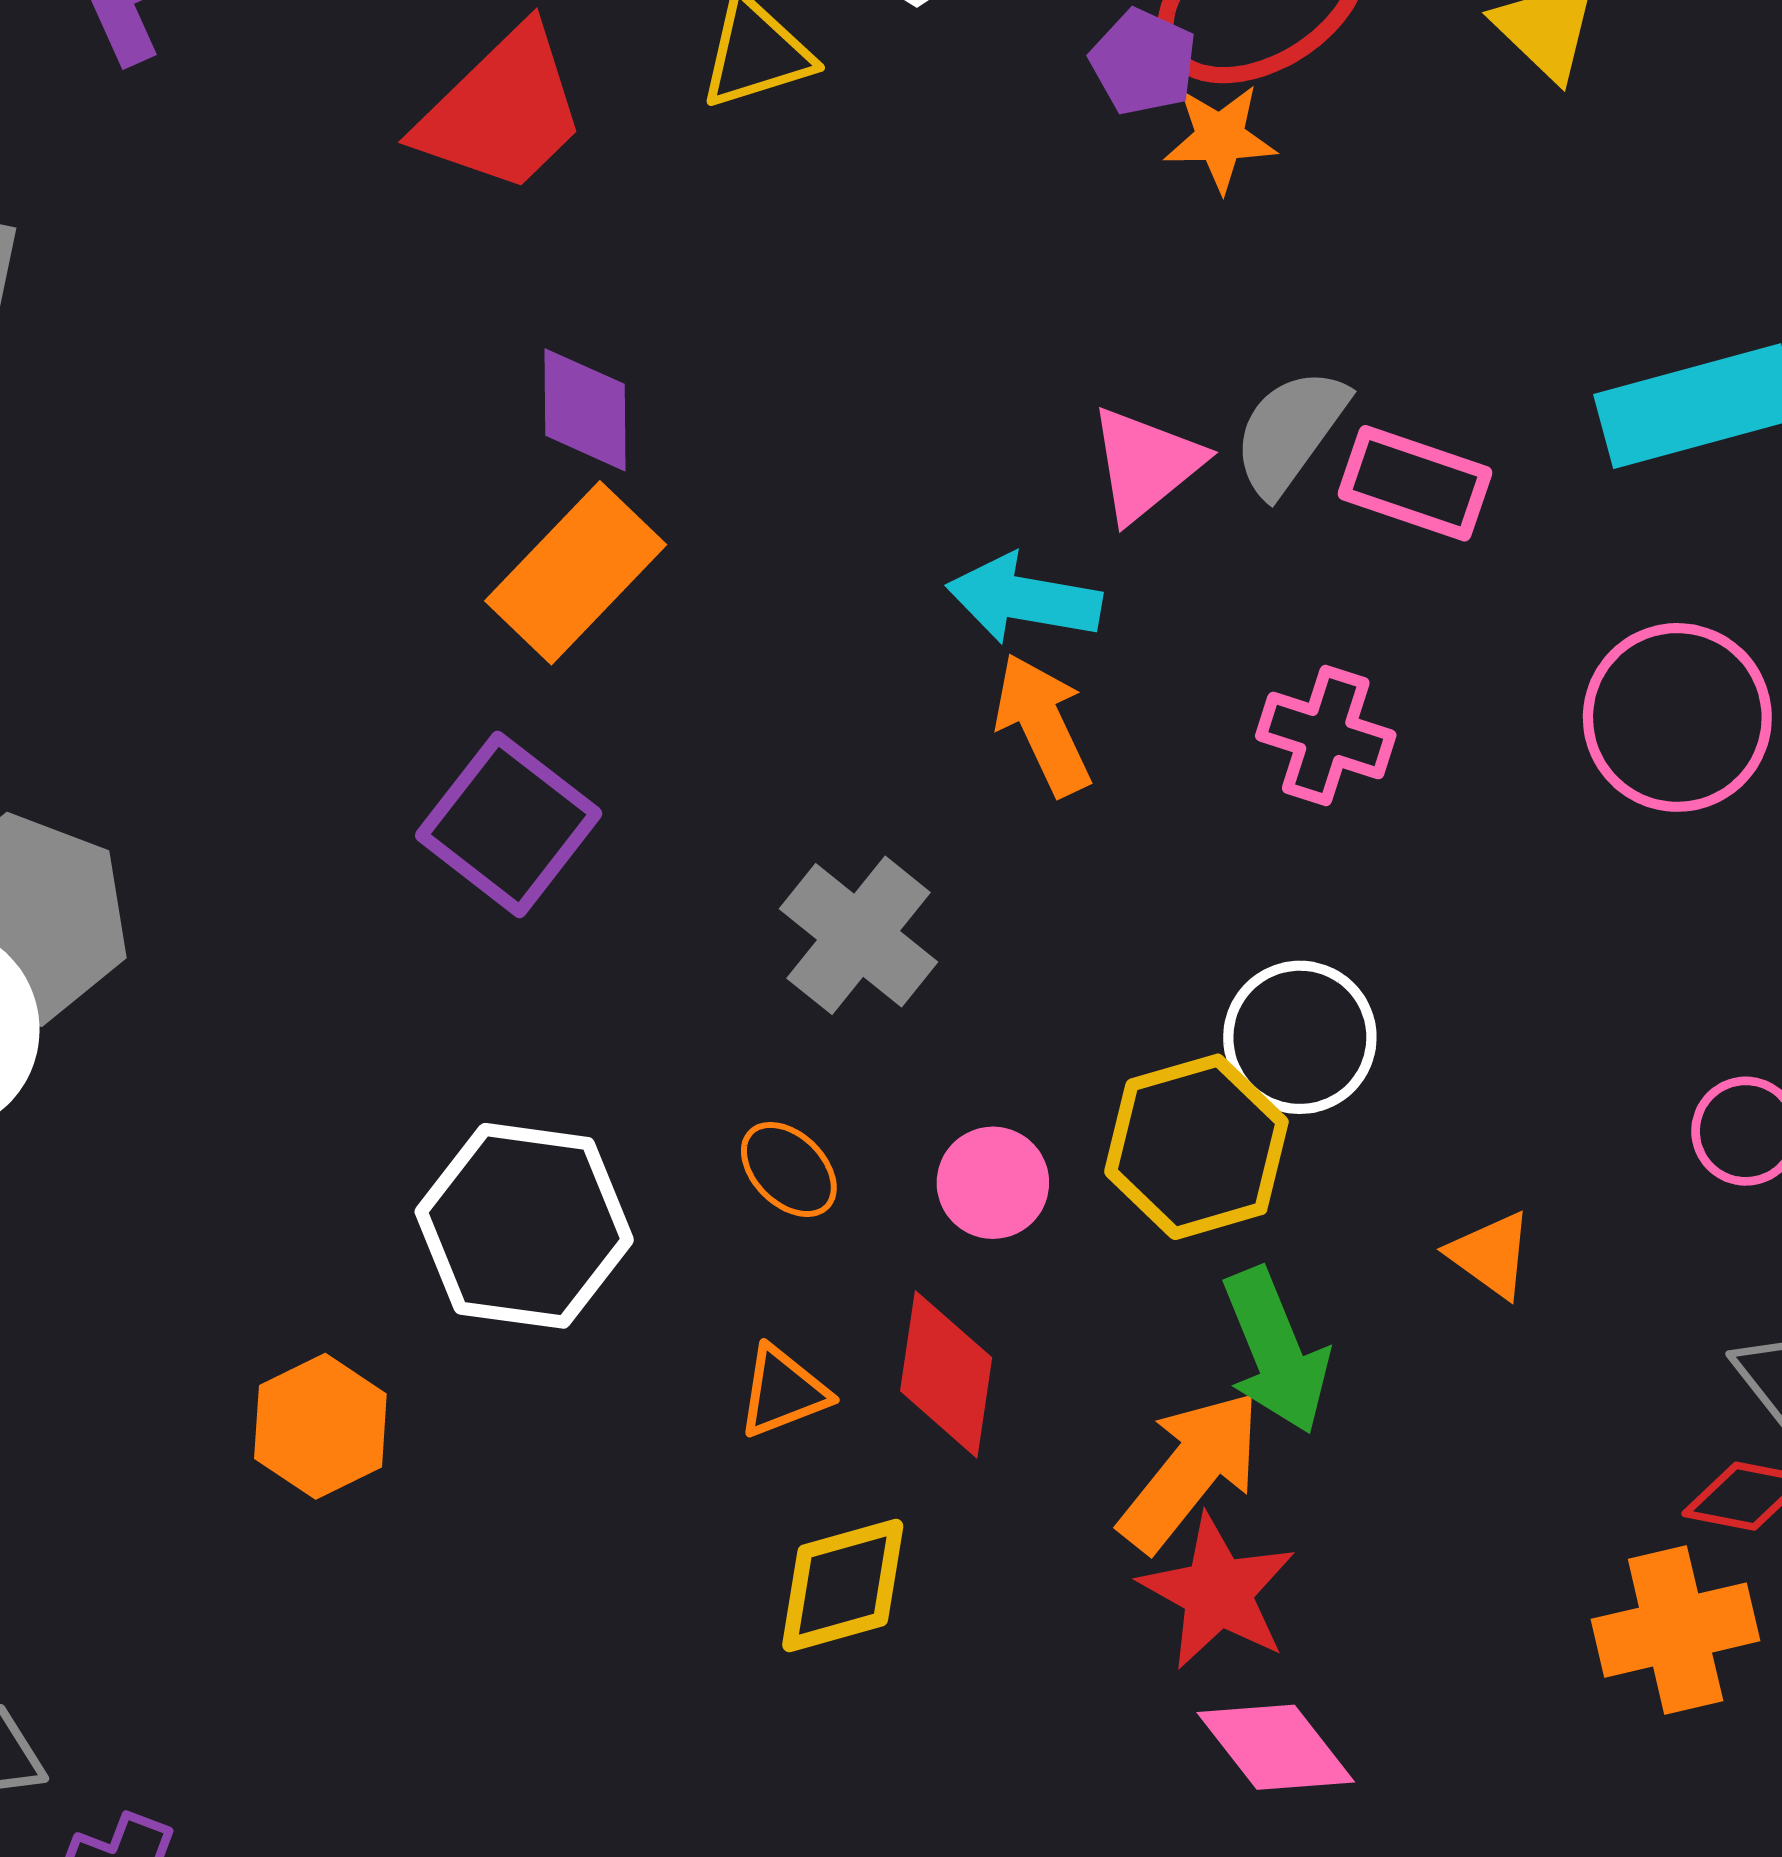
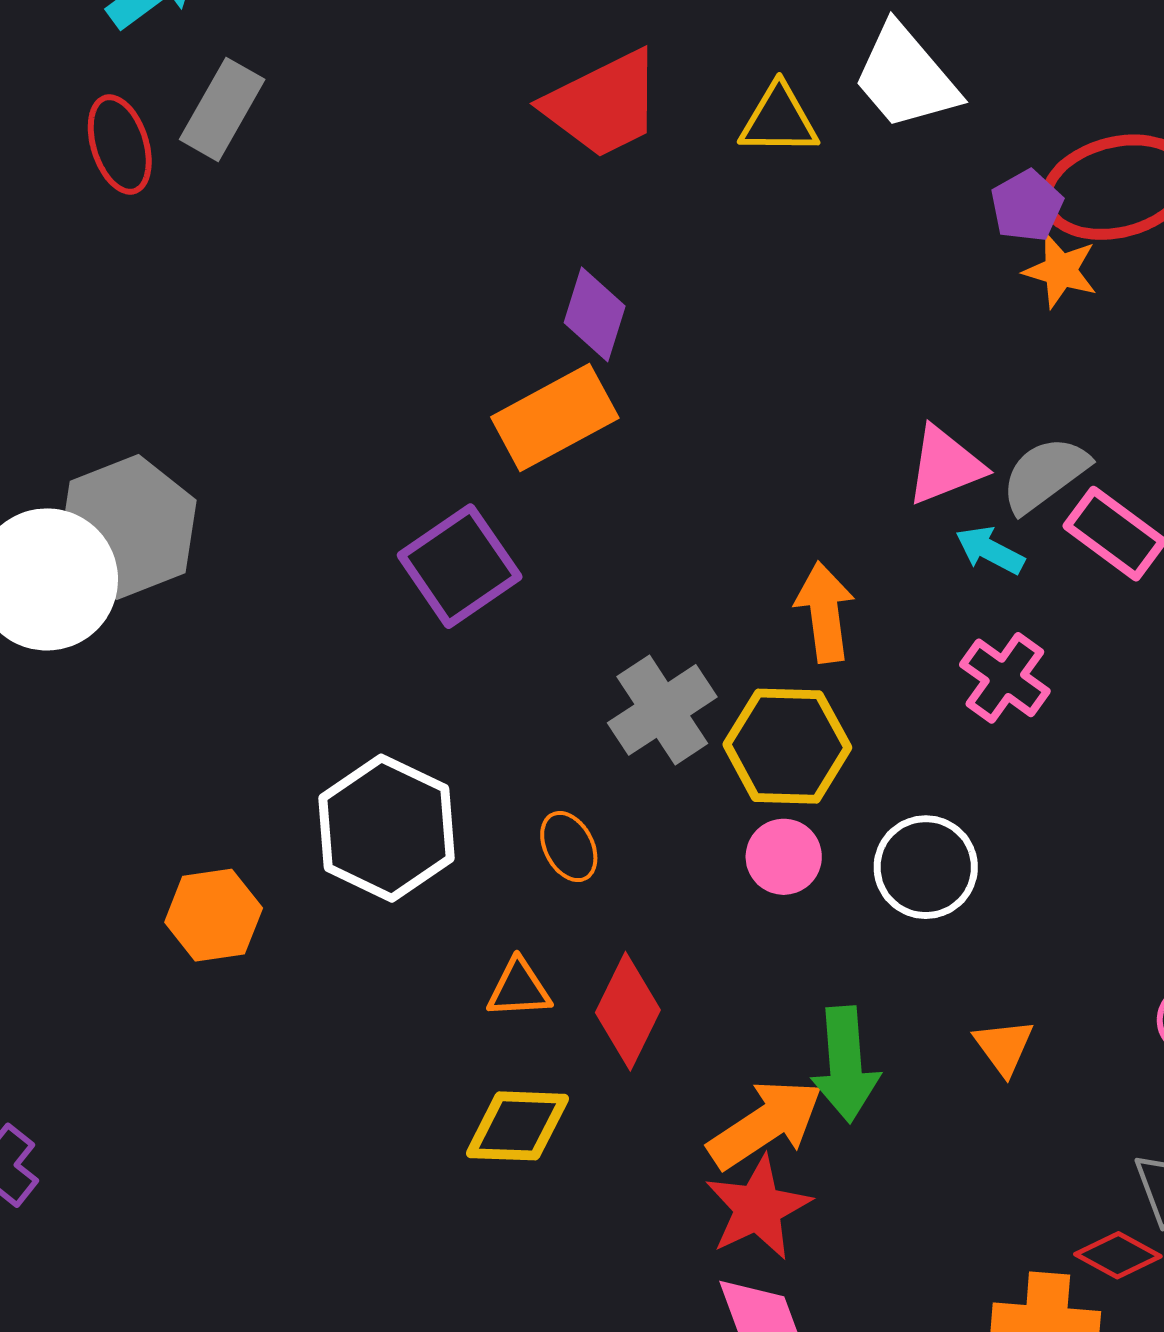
cyan arrow: (1024, 599) -> (990, 550), moved, size x0.7
yellow hexagon: (1196, 1147) -> (787, 746), moved
pink circle: (993, 1183) -> (784, 857), moved

